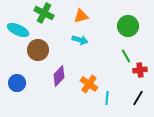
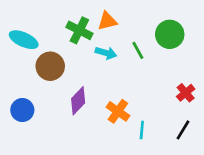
green cross: (44, 13) -> (79, 30), moved
green line: (126, 56) -> (138, 50), moved
red cross: (140, 70) -> (186, 93), turned -32

